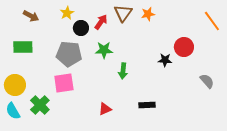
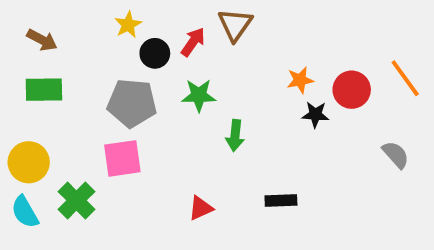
orange star: (148, 14) -> (300, 80), moved
brown arrow: (31, 16) -> (42, 40), moved
orange line: (212, 21) -> (405, 78), moved

